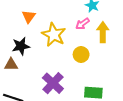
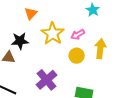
pink arrow: (82, 24) -> (78, 35), moved
yellow arrow: (103, 32) -> (100, 49), moved

